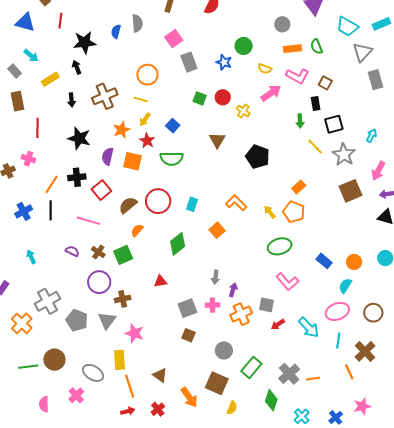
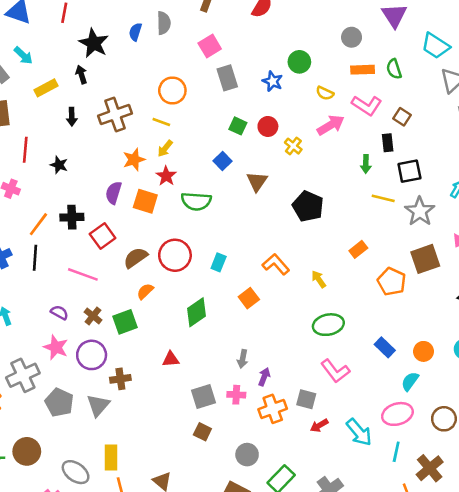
black star: (85, 42) -> (94, 43), turned 30
blue square: (173, 126) -> (223, 161), moved
black star: (79, 138) -> (59, 165), moved, size x0.6
yellow line: (315, 147) -> (383, 198), turned -36
orange pentagon: (294, 212) -> (392, 282), moved
pink star: (134, 333) -> (56, 347), moved

